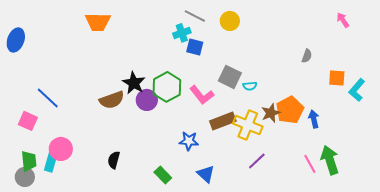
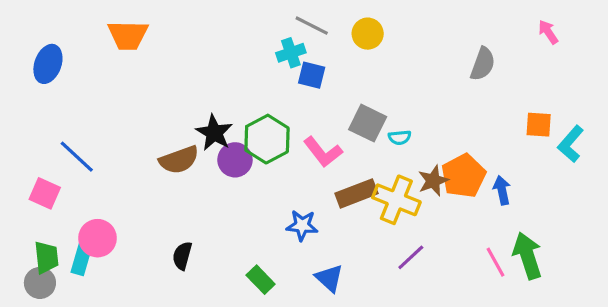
orange trapezoid: (98, 22) -> (128, 35), moved
blue ellipse: (16, 40) -> (48, 64), moved
gray semicircle: (307, 56) -> (483, 64), moved, size x1.5

